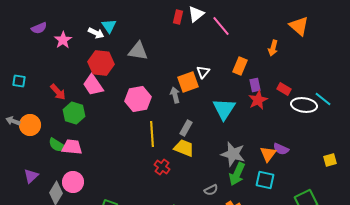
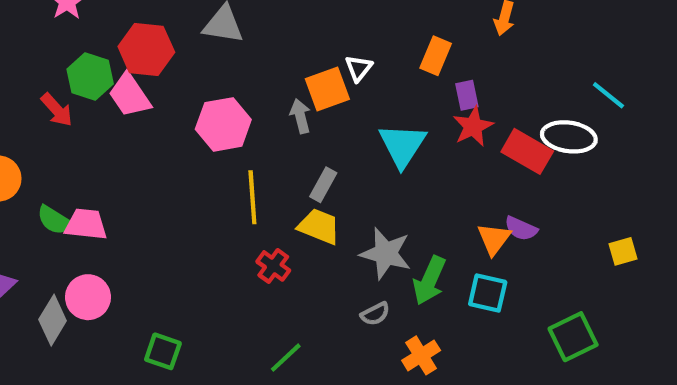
red rectangle: (284, 89) -> (527, 151), moved, size x1.6
cyan line: (323, 99) -> (608, 95), moved
green hexagon: (74, 113) -> (90, 77), moved
gray star: (233, 154) -> (386, 253), moved

